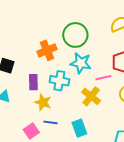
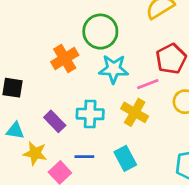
cyan cross: (59, 81) -> (90, 114), moved
purple rectangle: (33, 82) -> (55, 121), moved, turned -35
yellow star: (43, 102) -> (35, 153), moved

